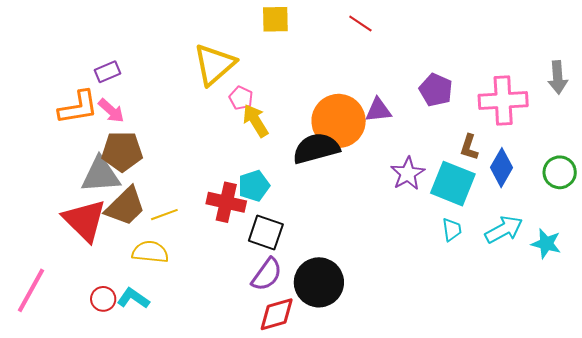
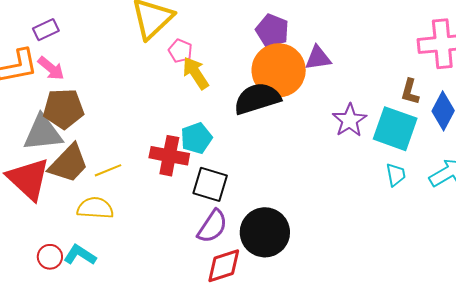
purple pentagon: (436, 90) -> (272, 31), moved

